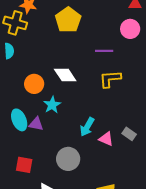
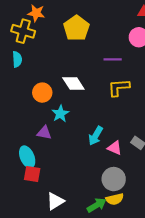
cyan ellipse: (19, 120) -> (27, 157), moved
gray circle: (68, 159) -> (114, 179), moved

